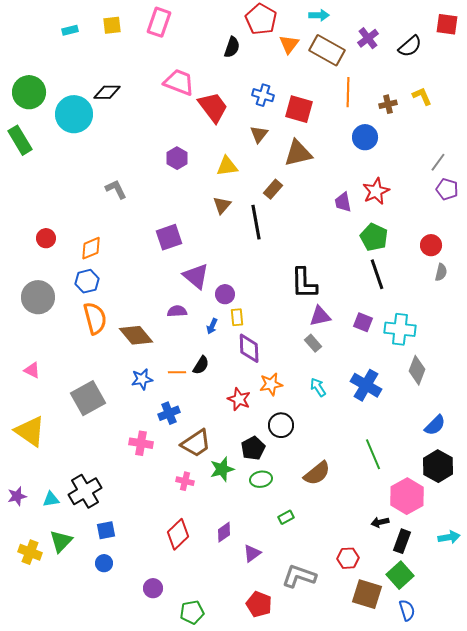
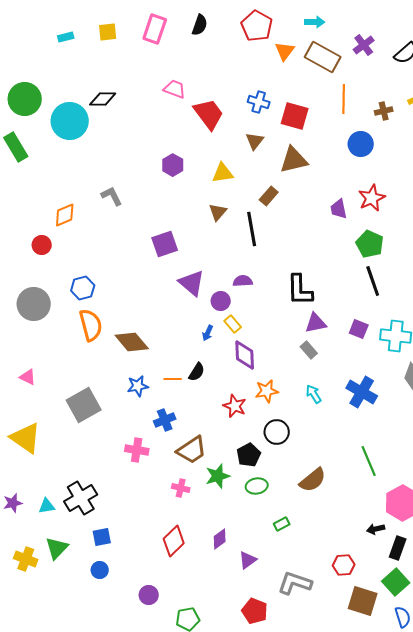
black semicircle: (232, 47) -> (200, 25), moved
pink trapezoid: (179, 82) -> (175, 89), size x0.7
orange diamond: (91, 248) -> (65, 215), moved
purple semicircle: (177, 311) -> (243, 281), moved
yellow rectangle: (237, 317) -> (233, 324), turned -36

